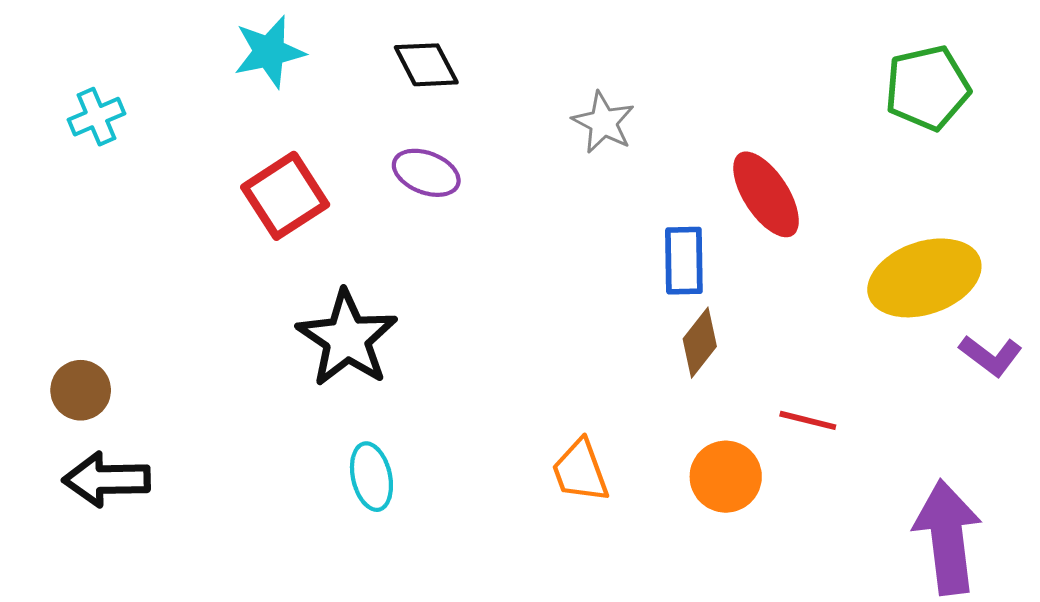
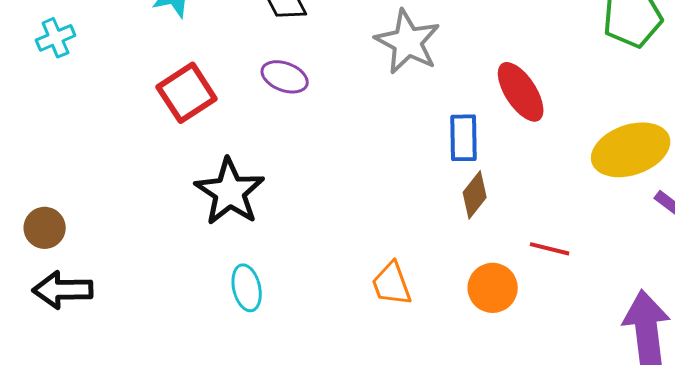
gray star: (603, 122) -> (408, 42), size x1.5

